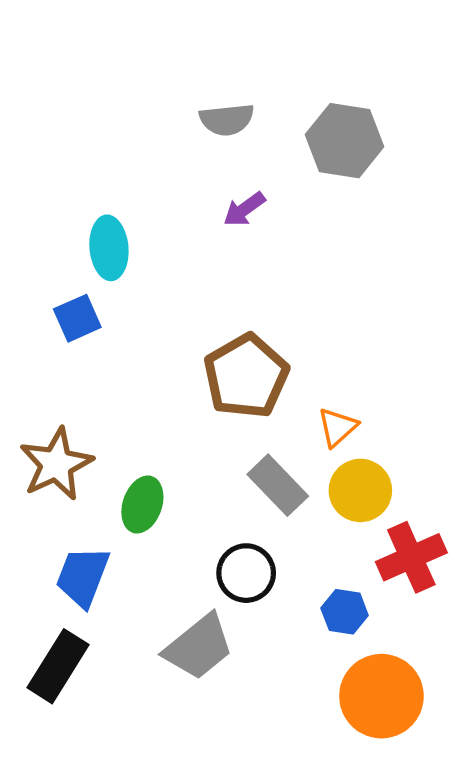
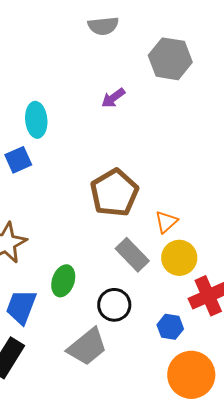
gray semicircle: (227, 120) -> (103, 26), moved
green ellipse: (142, 505) -> (63, 281), moved

